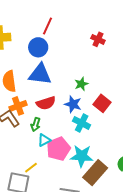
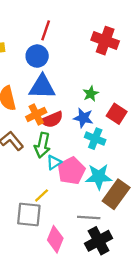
red cross: (98, 39) -> (105, 41), size x1.6
orange cross: (18, 106) -> (36, 114), moved
green arrow: (36, 124) -> (42, 145), size x1.5

